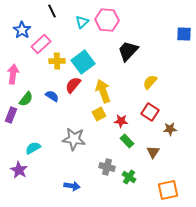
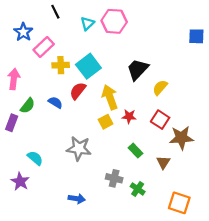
black trapezoid: (128, 51) -> (138, 69), moved
red star: (121, 121) -> (129, 116), moved
brown star: (170, 129) -> (181, 138), size x1.6
cyan semicircle: (33, 148) -> (35, 158), turned 70
orange square: (168, 190) -> (179, 203), turned 30

